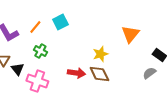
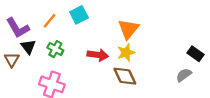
orange triangle: (130, 34) -> (128, 29), moved
black triangle: (17, 69) -> (28, 47), moved
red arrow: (76, 73) -> (98, 55), moved

